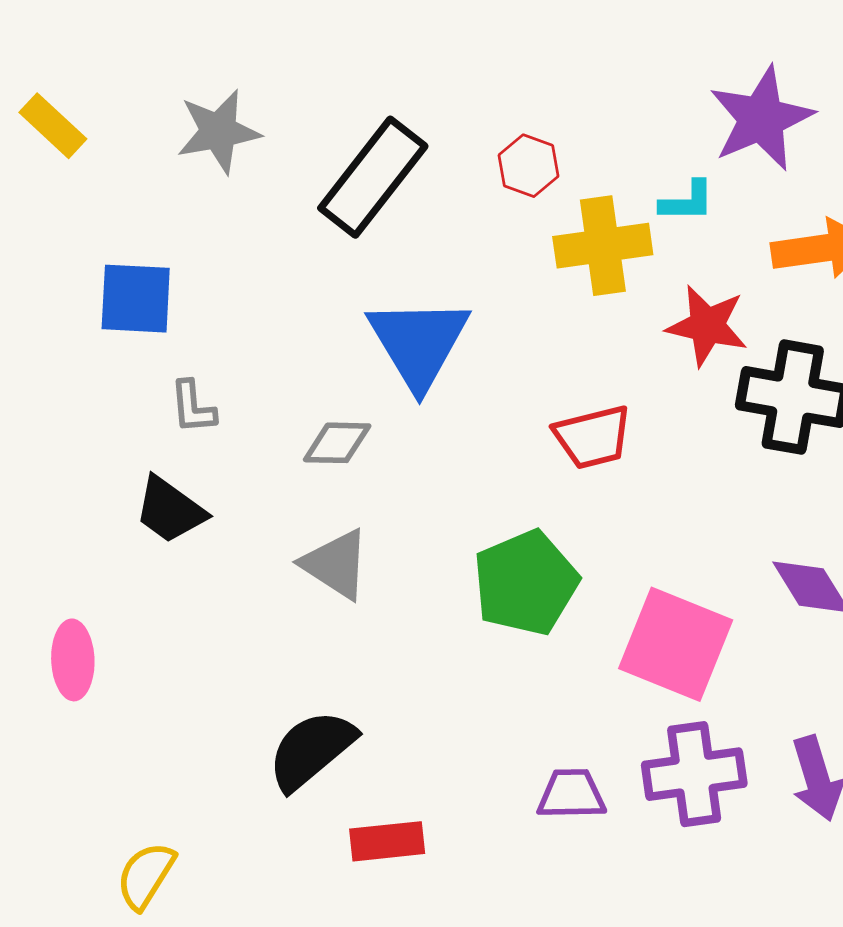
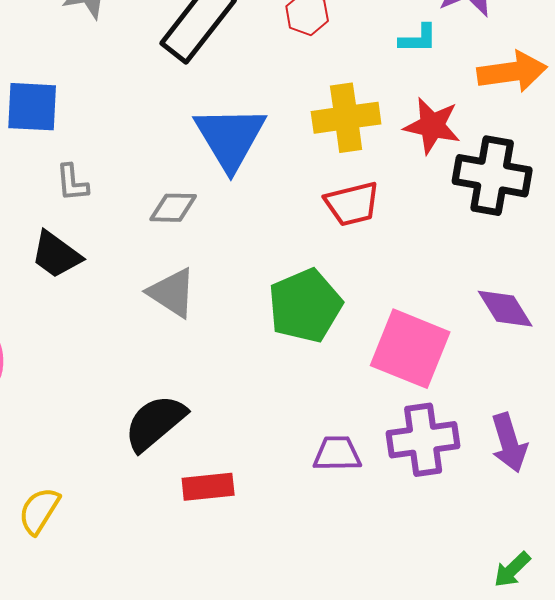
yellow cross: (603, 246) -> (346, 118), moved

